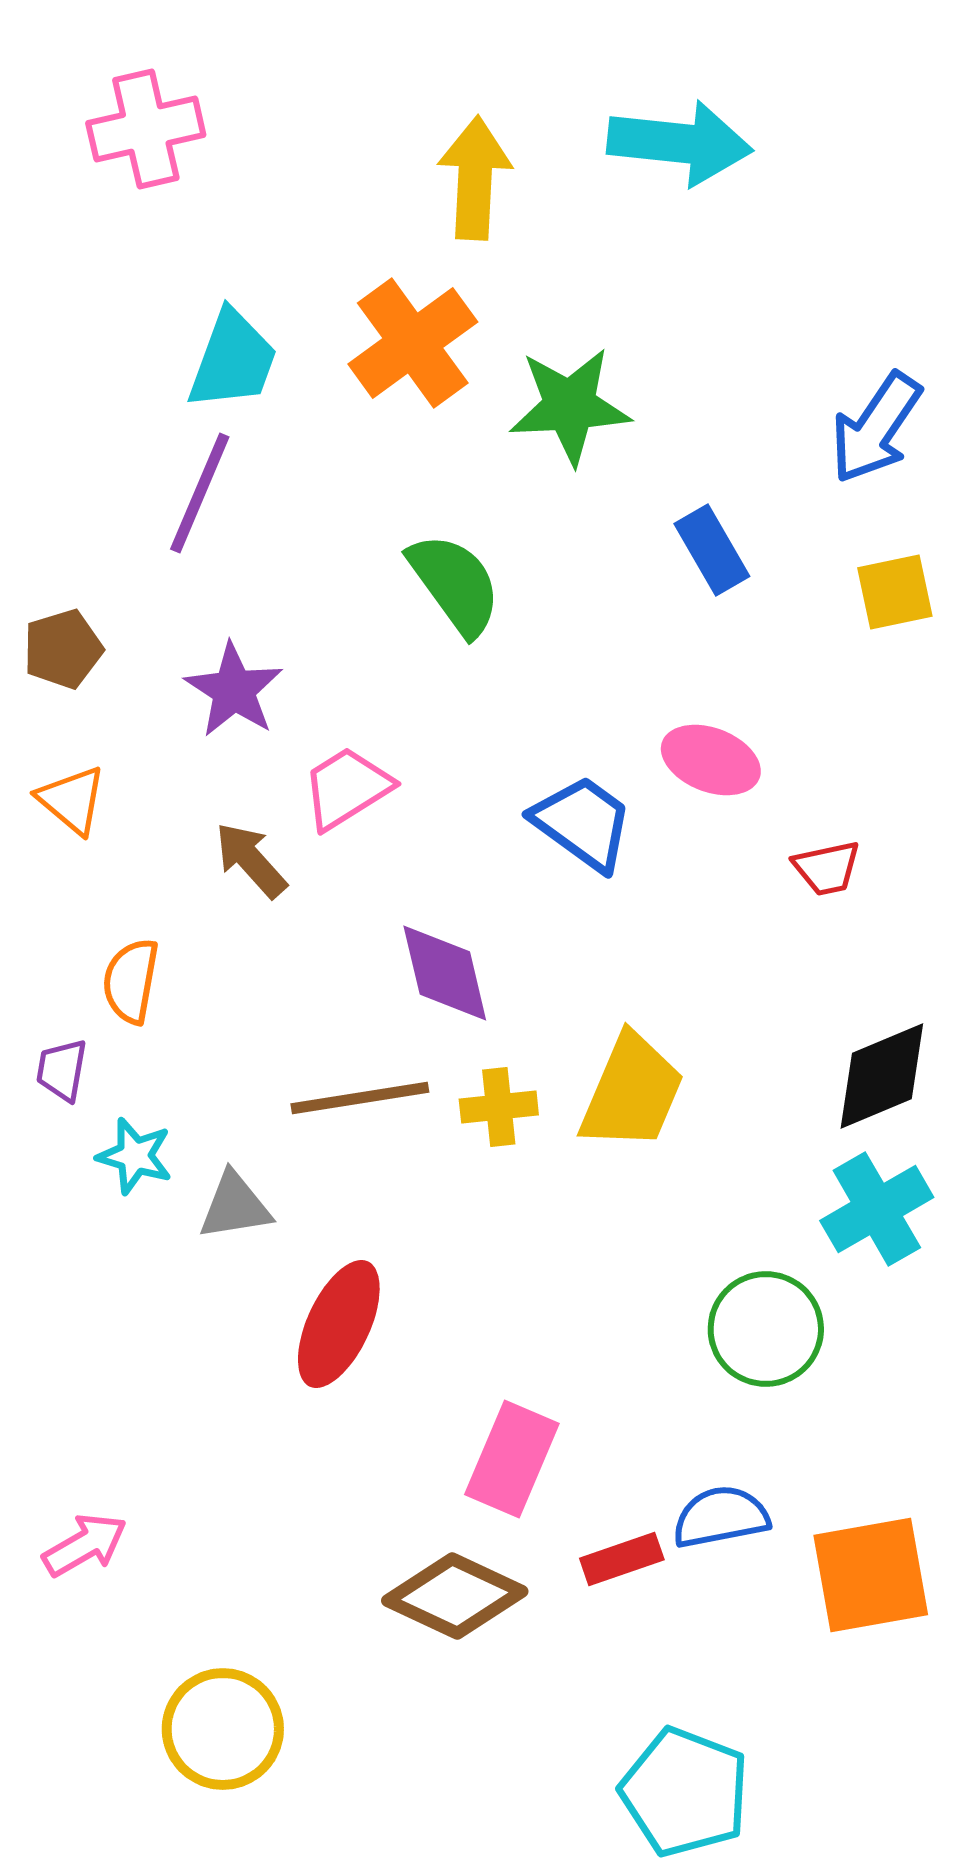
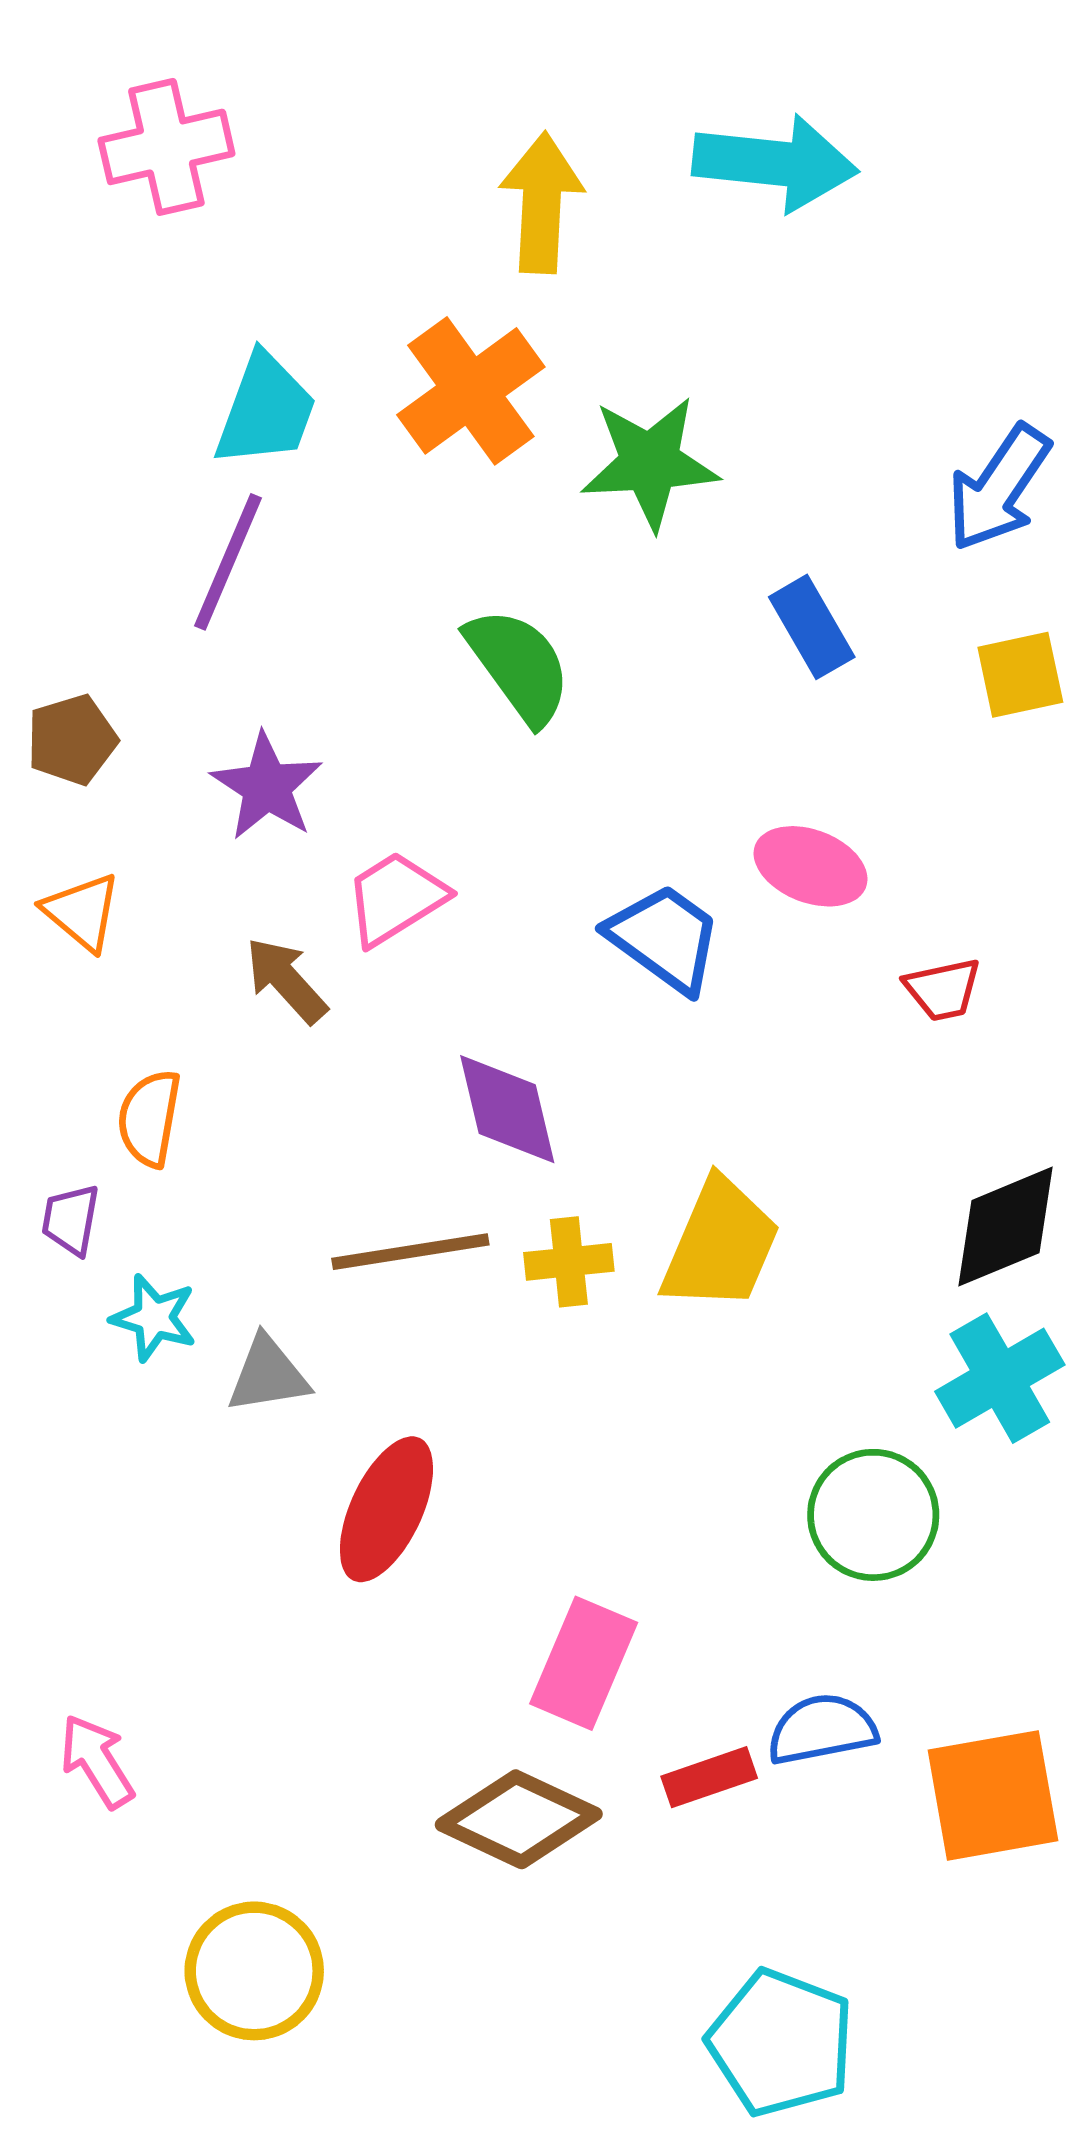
pink arrow: (85, 1545) -> (97, 1761), turned -92

